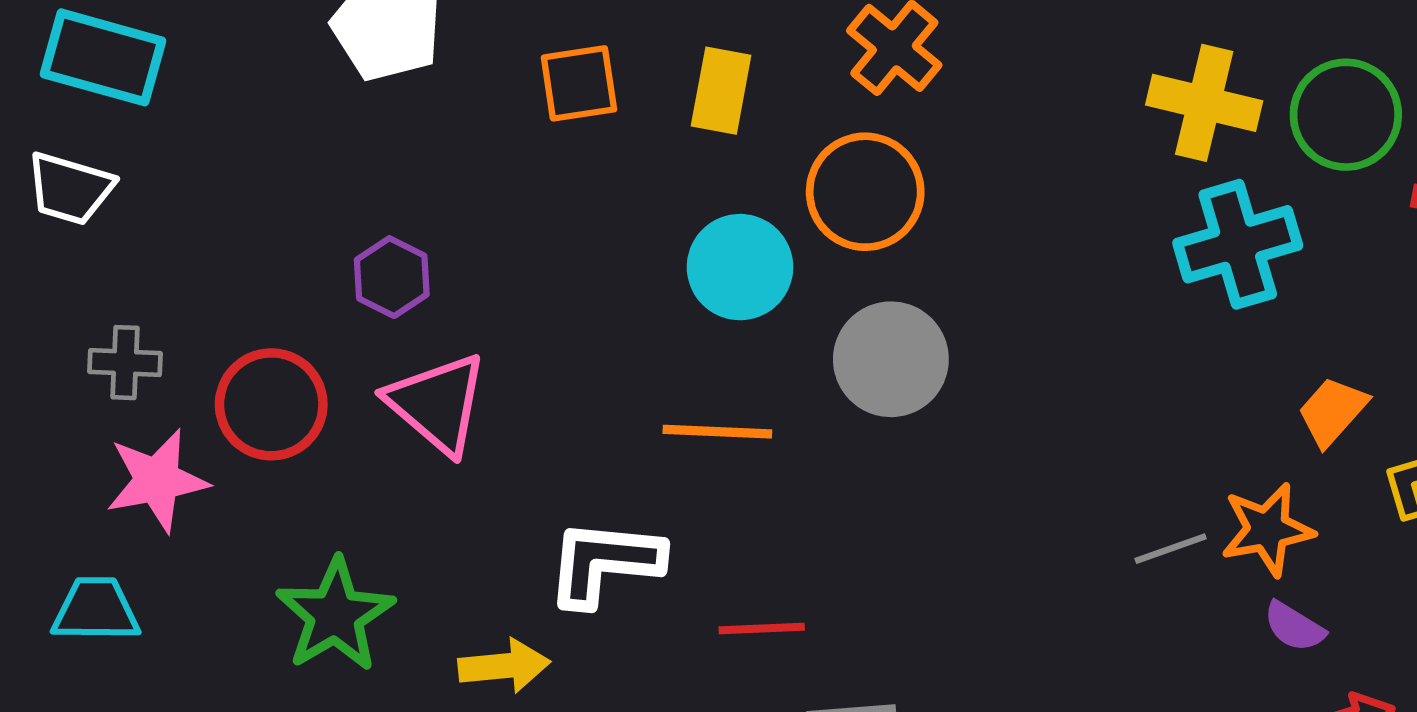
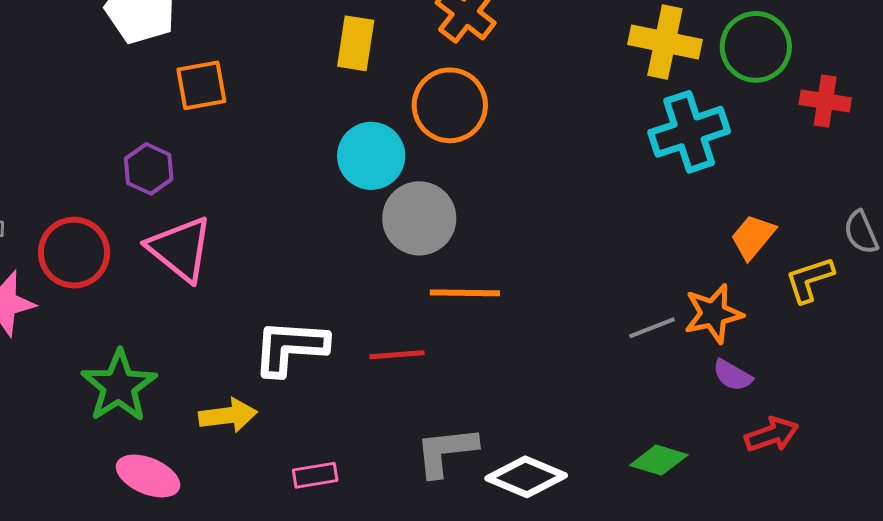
orange square: (579, 83) -> (201, 85), moved
gray circle: (891, 359) -> (419, 218), moved
orange line: (717, 432) -> (465, 293), moved
red line: (762, 629) -> (397, 355), moved

